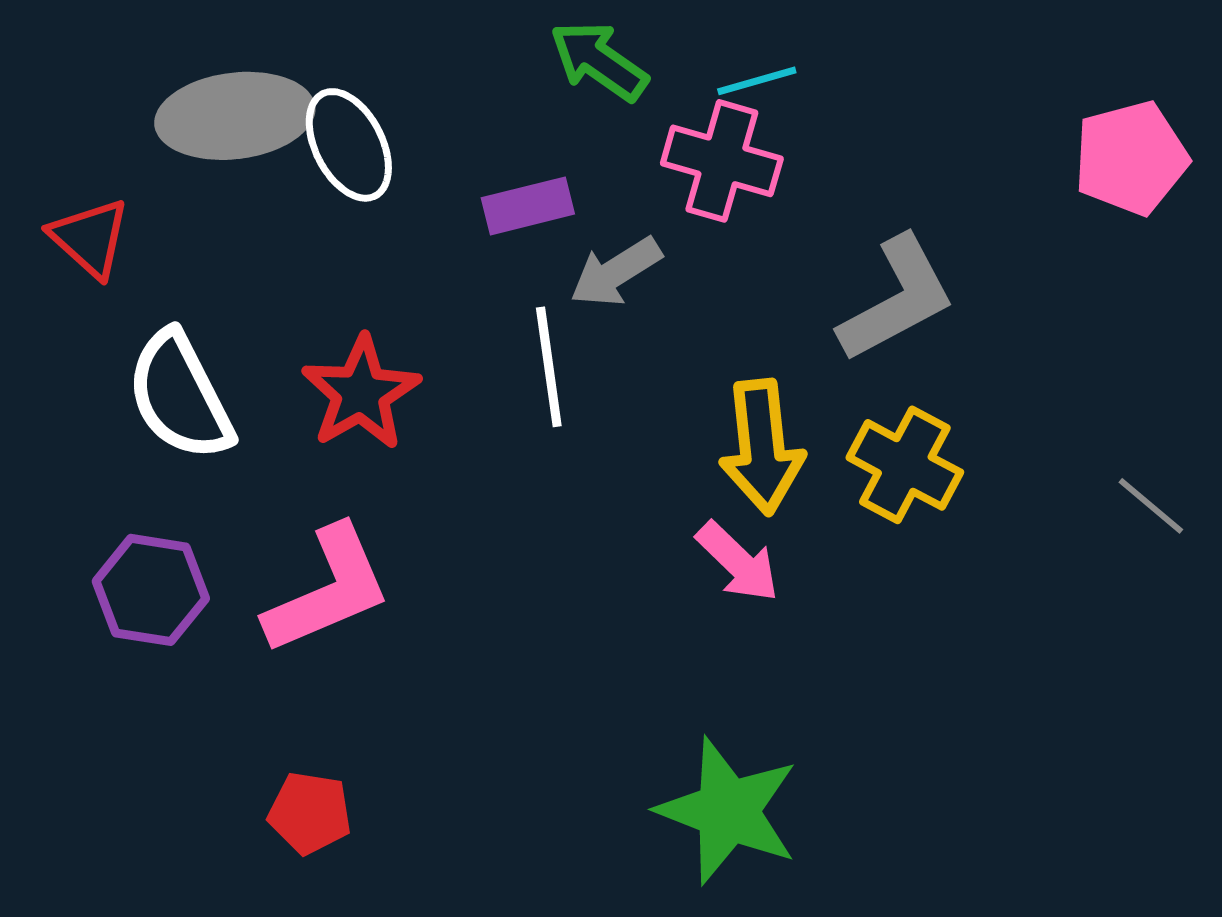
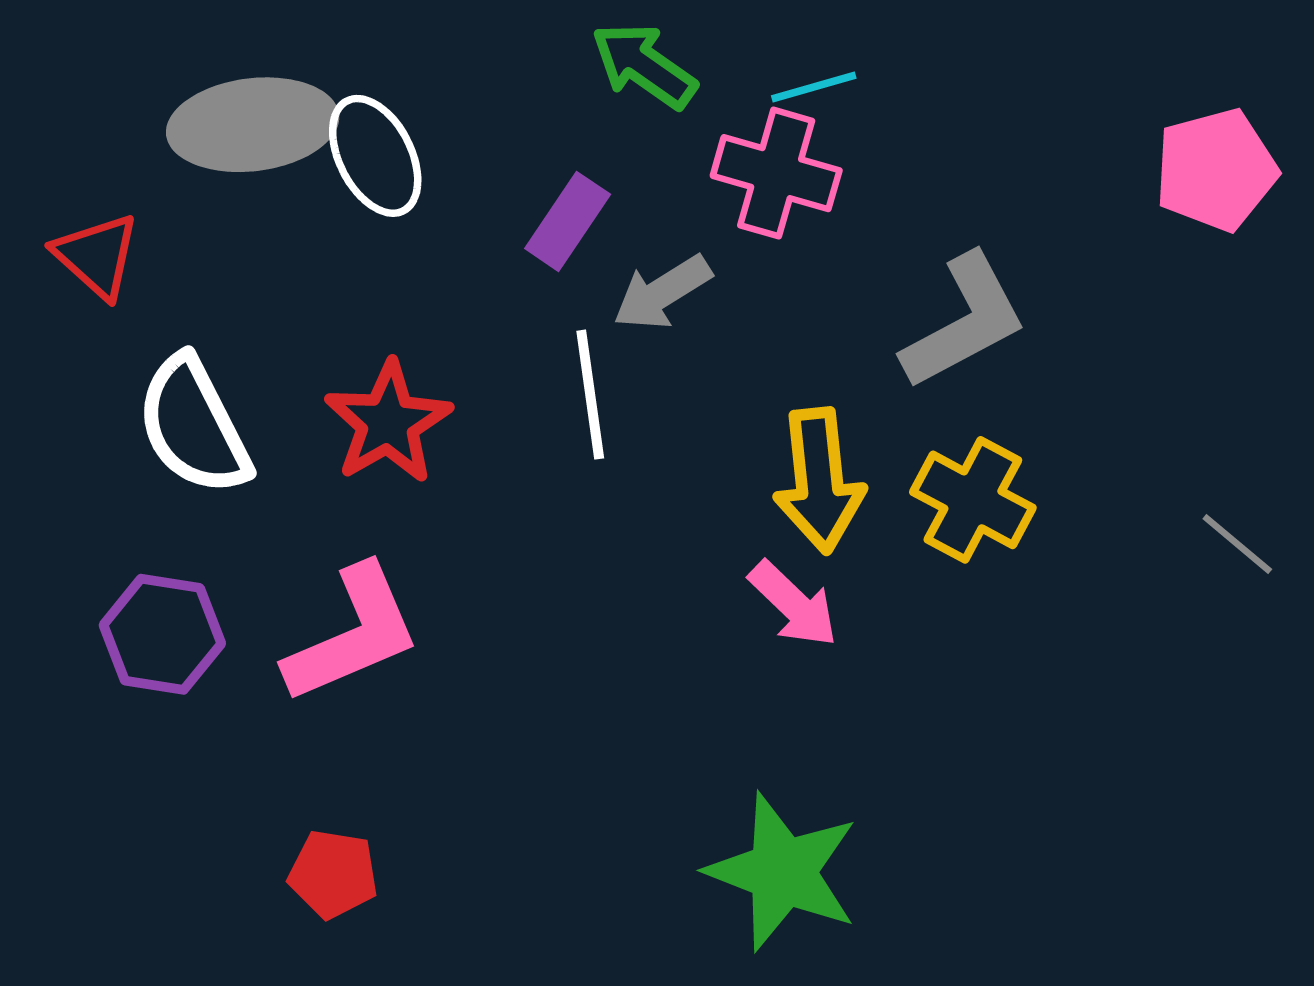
purple rectangle: (528, 206) -> (568, 221), turned -42

